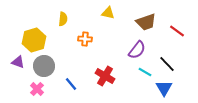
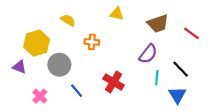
yellow semicircle: (63, 19) -> (68, 20), turned -64
gray circle: (44, 66) -> (59, 65), moved
cyan line: (145, 72) -> (157, 78), turned 64

